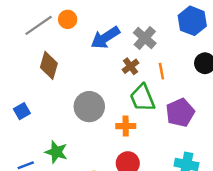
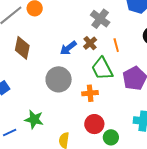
blue arrow: (105, 38) -> (68, 48), moved, size x0.7

